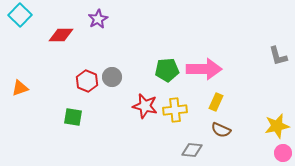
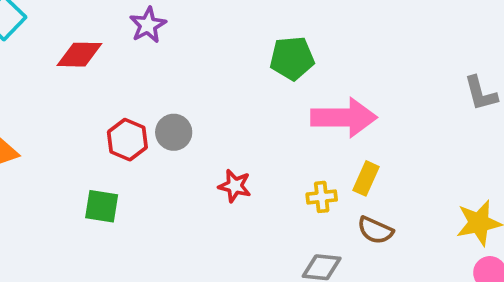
green pentagon: (167, 70) -> (292, 58), moved
red star: (145, 106) -> (235, 186), size x0.7
yellow cross: (175, 110) -> (322, 197), moved, size x0.7

